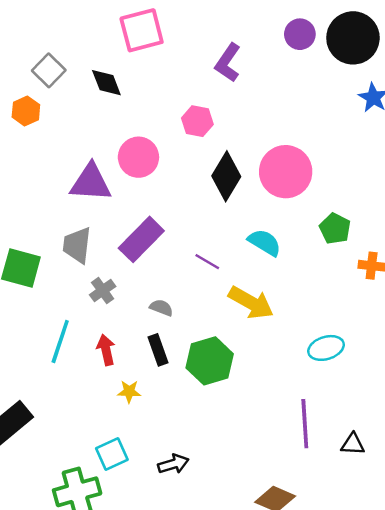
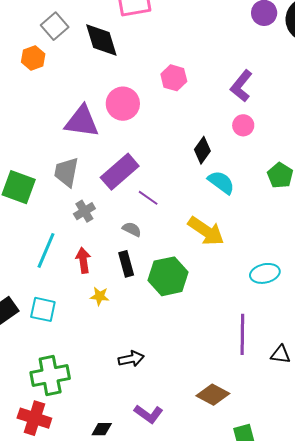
purple L-shape: (228, 63) -> (241, 86), moved
black diamond: (106, 83) -> (101, 40), size x1.4
pink circle: (286, 172) -> (243, 125), size x0.5
black diamond: (226, 176) -> (202, 150), moved, size x0.7
purple line: (207, 262) -> (148, 198), moved
cyan square: (112, 454) -> (43, 309), moved, turned 32

